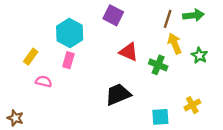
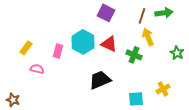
purple square: (113, 15) -> (106, 13), moved
cyan hexagon: (70, 33) -> (83, 42), moved
green star: (199, 55) -> (177, 53), moved

